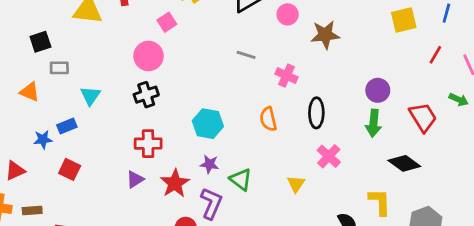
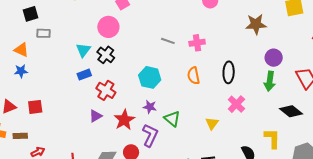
brown star: (325, 35) -> (256, 24), moved
gray line: (246, 55) -> (168, 41), moved
pink cross: (286, 76) -> (197, 43), moved, turned -35
black cross: (146, 95) -> (106, 55), turned -36
cyan triangle: (90, 96) -> (83, 50), moved
blue rectangle: (67, 126) -> (84, 75), moved
blue star: (43, 139) -> (21, 71), moved
red cross: (148, 144) -> (106, 90), turned 30
red square: (70, 169) -> (35, 107), moved, turned -35

